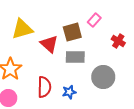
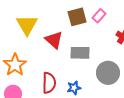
yellow triangle: (22, 29) -> (27, 25), turned -45
brown square: (72, 32) -> (77, 17), moved

